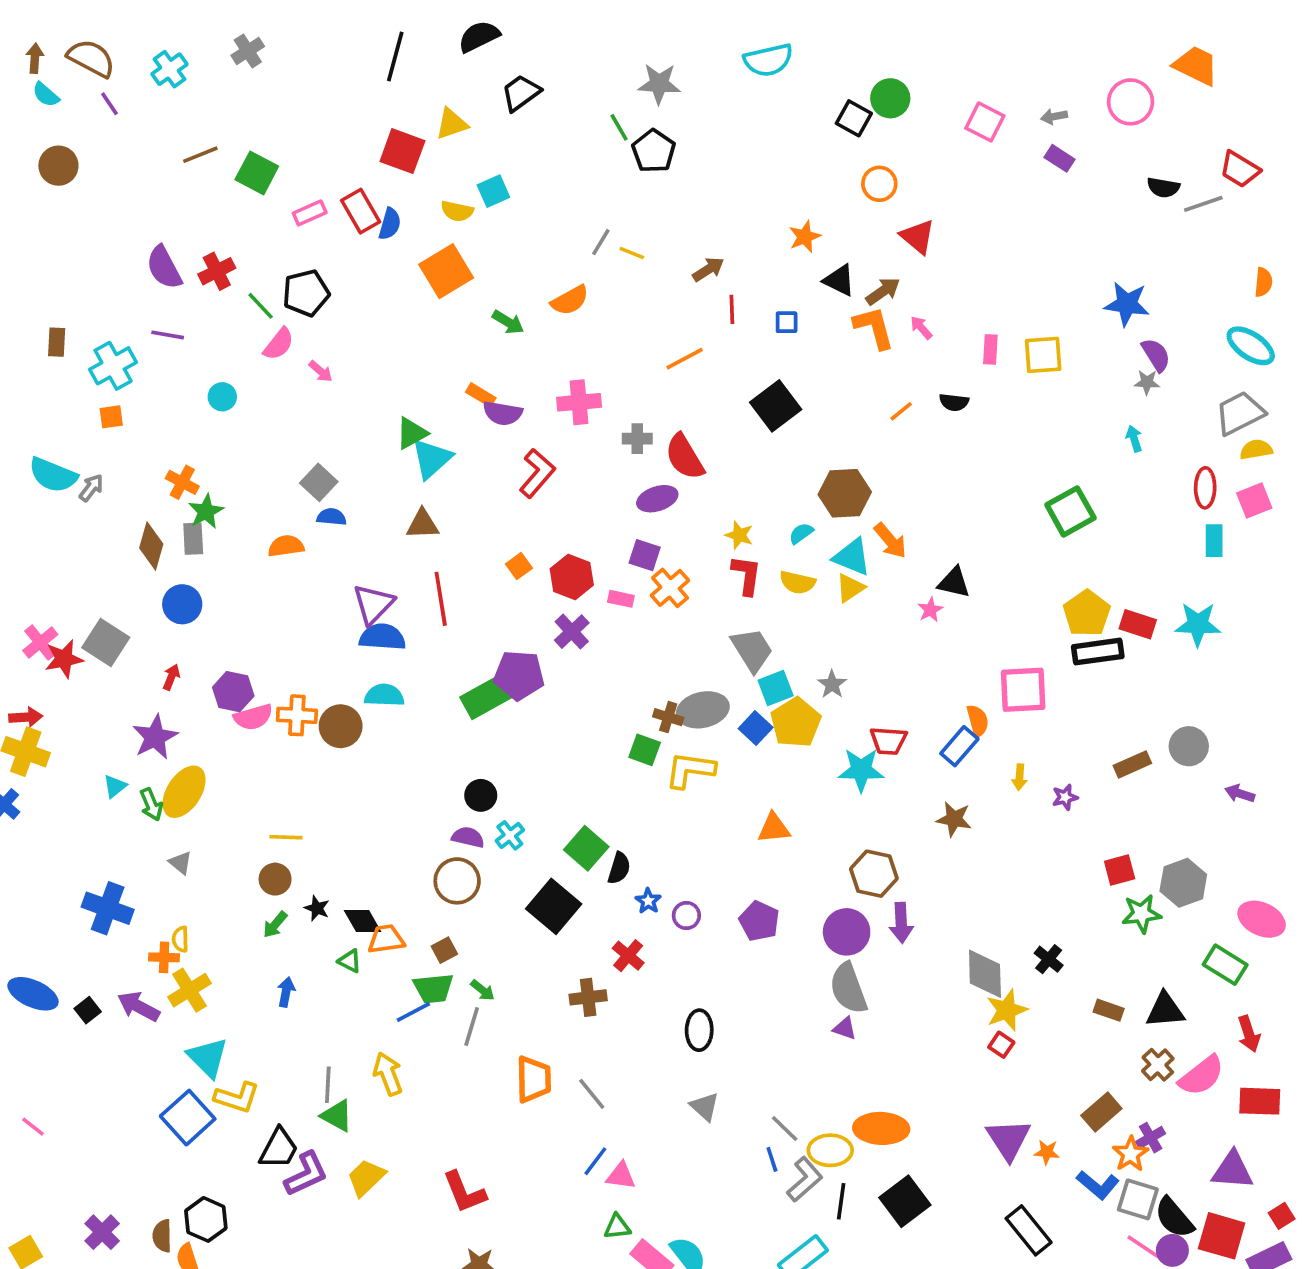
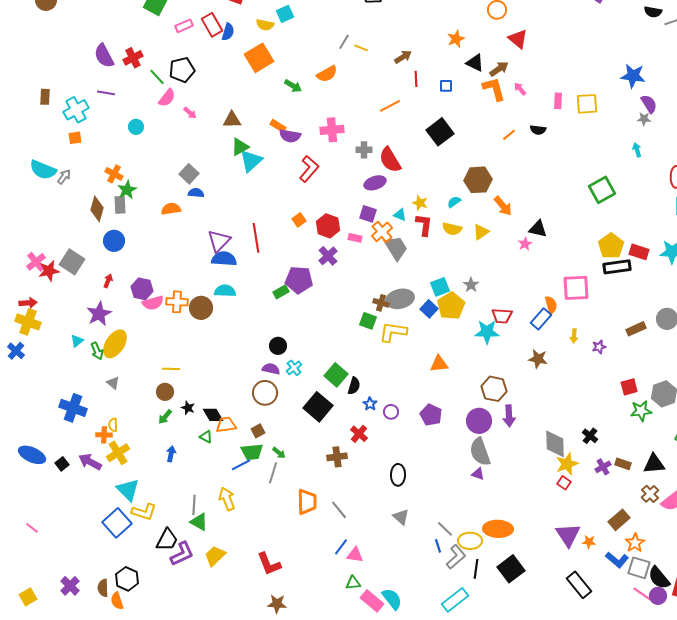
brown triangle: (422, 524) -> (232, 120), moved
cyan triangle: (852, 557) -> (400, 215), moved, size x0.6
gray trapezoid: (752, 650) -> (396, 248), moved
green rectangle: (486, 697) -> (281, 292), size x0.6
purple cross: (1151, 1138) -> (603, 467), moved

